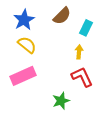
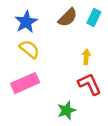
cyan rectangle: (86, 28) -> (94, 17), moved

